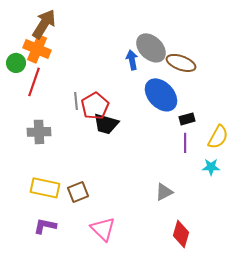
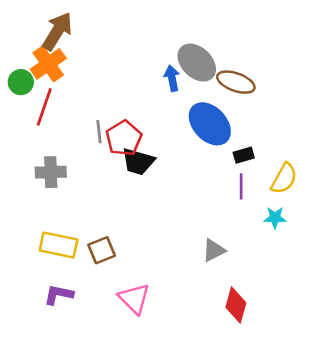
orange cross: (37, 49) -> (48, 64), turned 32

